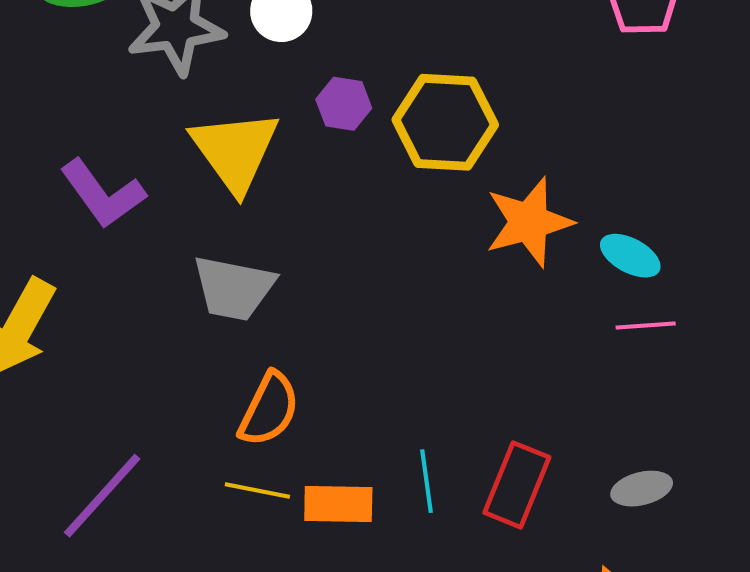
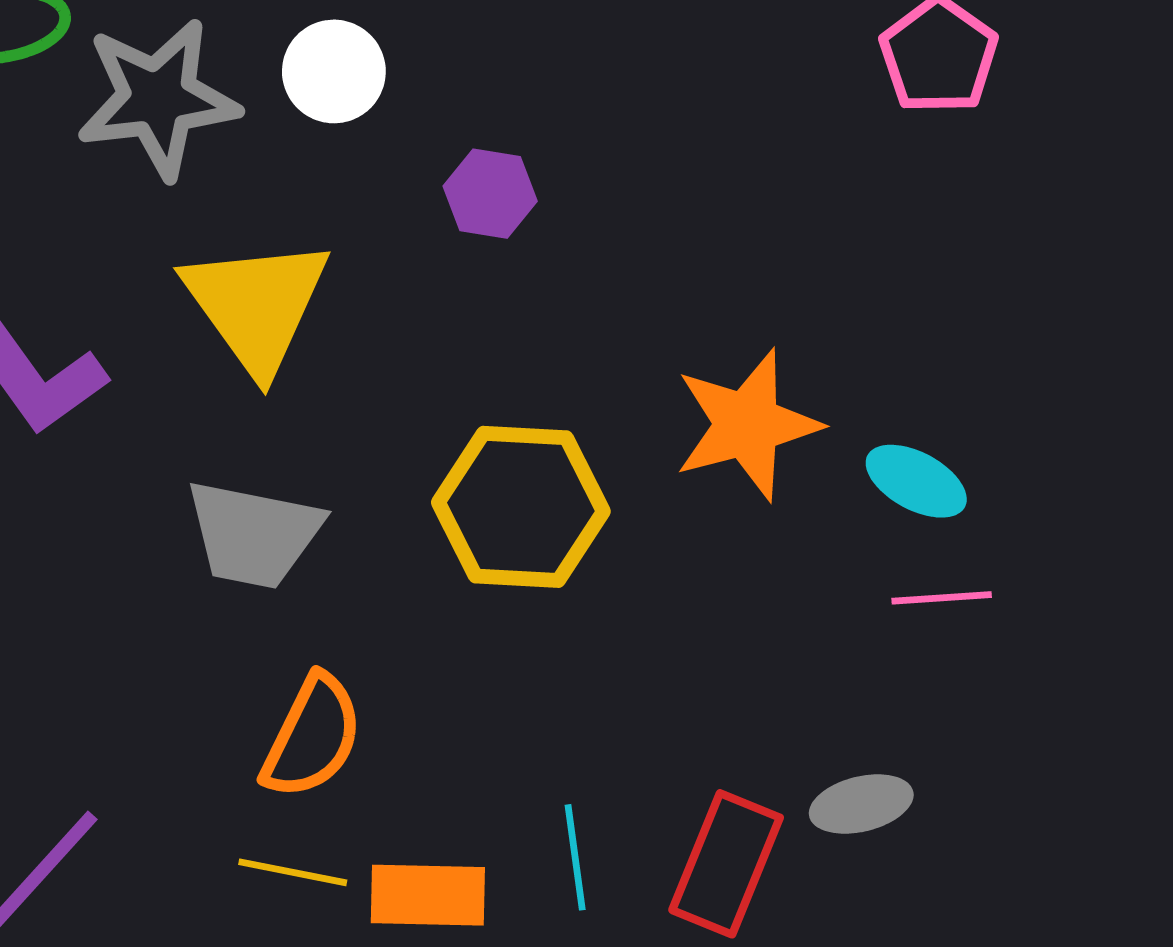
purple hexagon: (344, 104) -> (490, 194), moved
yellow hexagon: (445, 122) -> (521, 507), moved
gray ellipse: (642, 489) -> (861, 804), moved

